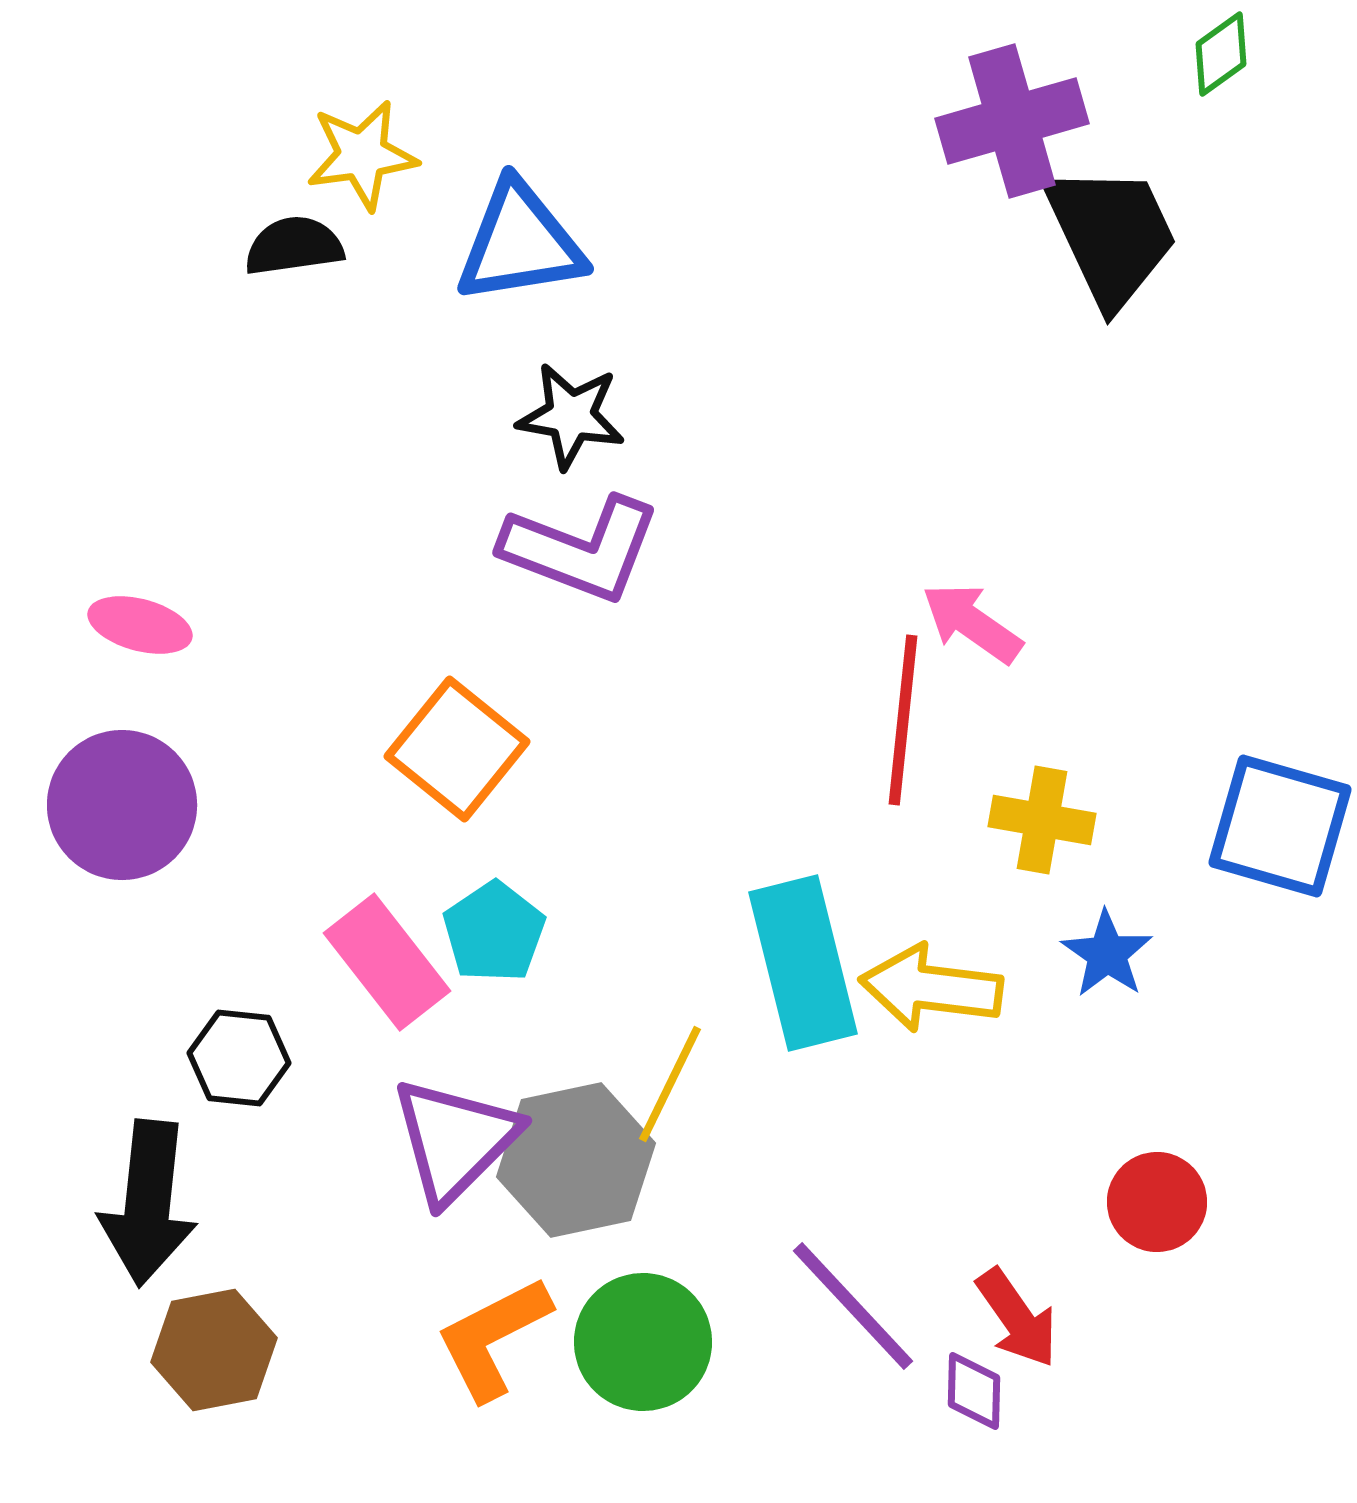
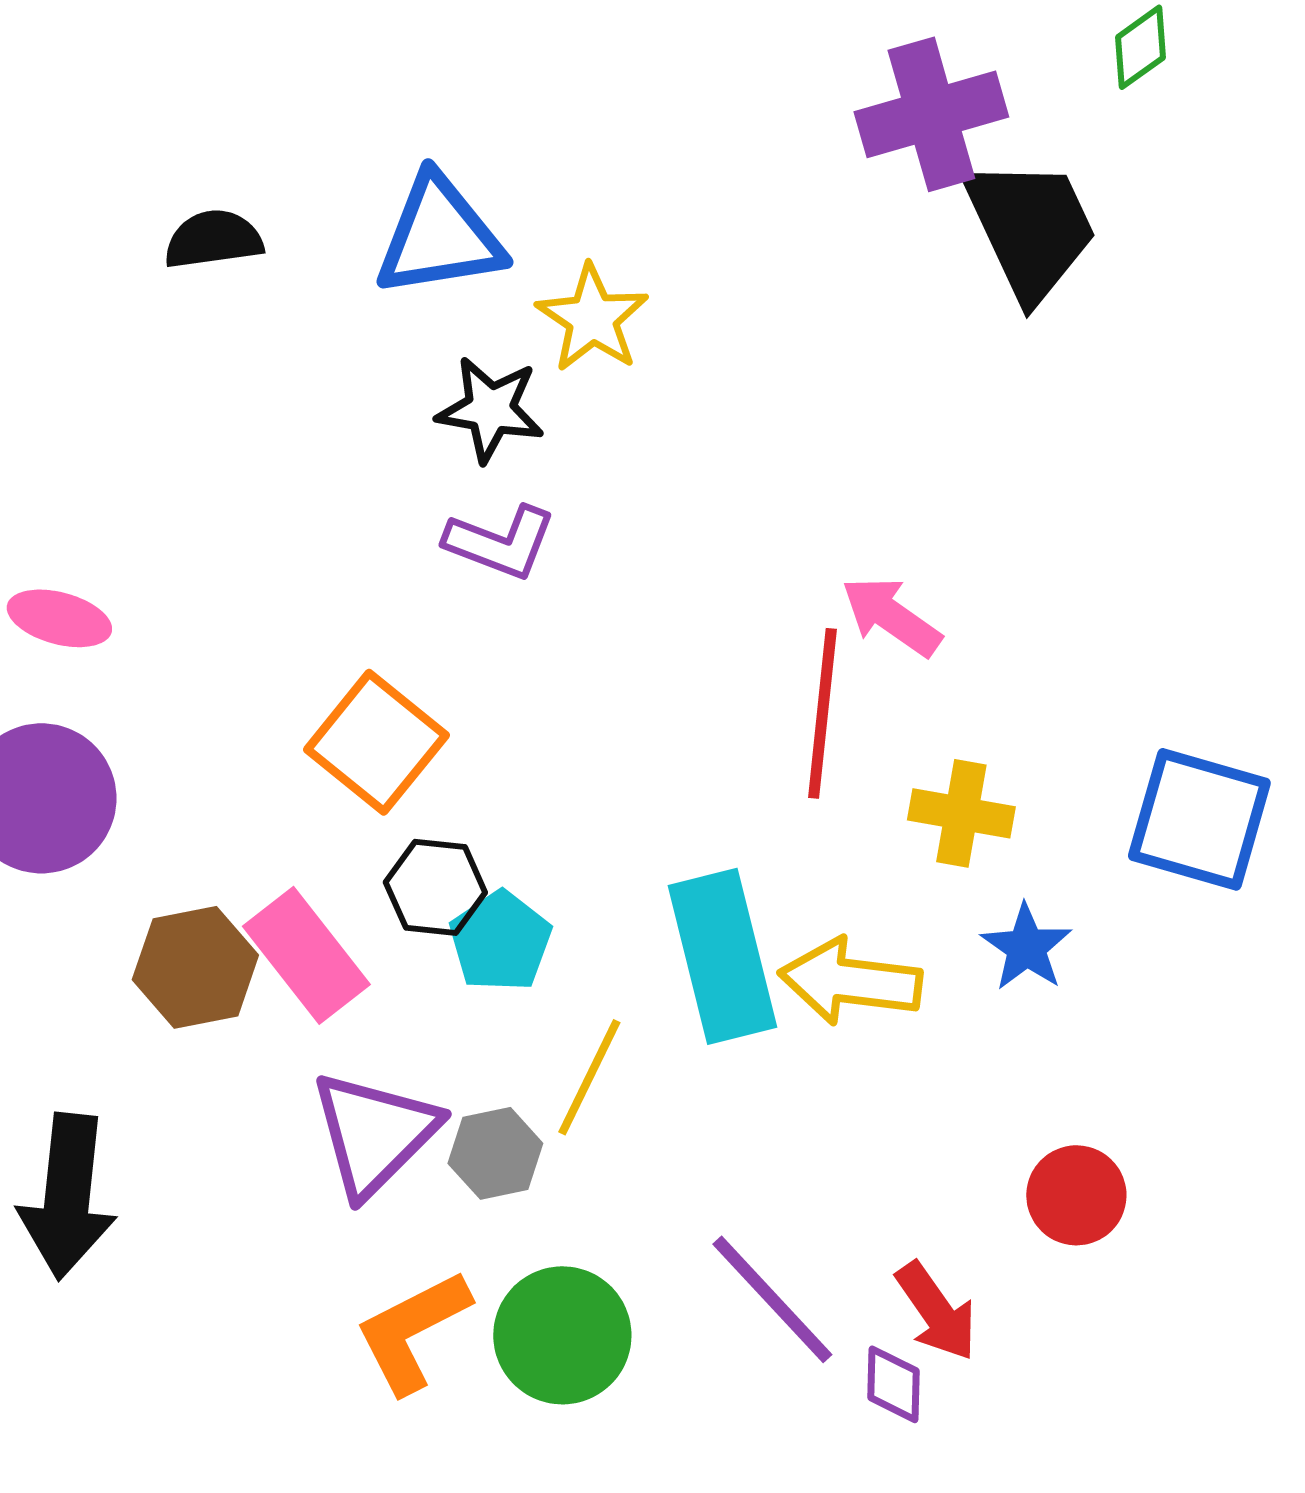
yellow star: (362, 155) -> (592, 318), moved, turned -30
purple L-shape: (581, 549) -> (500, 542), size x0.7
cyan pentagon: (494, 932) -> (500, 941), moved
black hexagon: (239, 1058) -> (435, 887), moved
gray hexagon: (576, 1160) -> (495, 1153), size x0.6
brown hexagon: (214, 1350) -> (195, 967), moved

